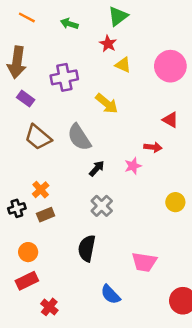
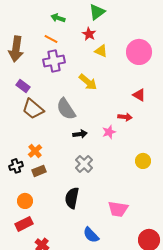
orange line: (27, 17) -> (51, 39), moved
purple rectangle: (26, 99) -> (23, 86), moved
black arrow: (97, 168) -> (80, 134), turned 40

